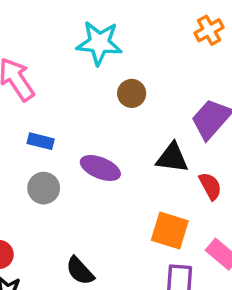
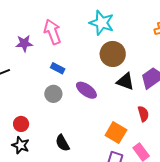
brown circle: (132, 93) -> (113, 54), size x1.6
black triangle: (172, 158) -> (125, 81), moved

